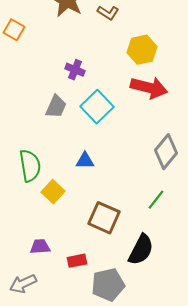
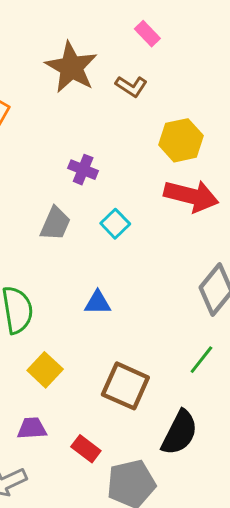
cyan square: (97, 107) -> (115, 224), size x0.6
yellow square: (53, 192) -> (45, 370), moved
red rectangle: (77, 261) -> (86, 449), turned 48

